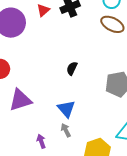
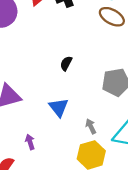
gray arrow: (66, 130) -> (91, 126), moved

